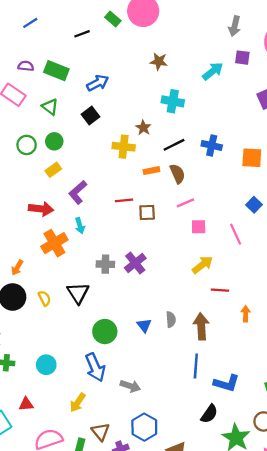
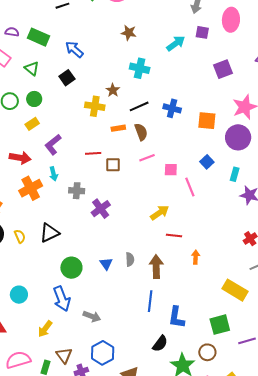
blue arrow: (98, 83) -> (74, 49), turned -114
pink square: (199, 227) -> (171, 170), moved
gray cross: (105, 264) -> (77, 191), moved
black triangle: (78, 293) -> (49, 233), turned 35
blue L-shape: (227, 383) -> (176, 317), turned 80

